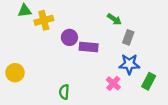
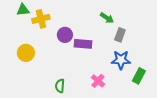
yellow circle: (15, 73) -> (26, 53), moved
pink cross: (113, 83) -> (98, 81), moved

